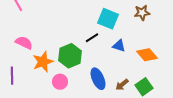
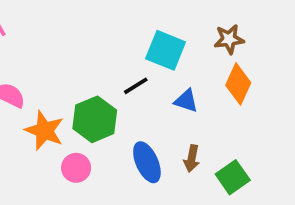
orange diamond: (147, 55) -> (238, 84), moved, turned 65
orange star: (43, 62) -> (44, 131), turned -30
brown arrow: (122, 85) -> (192, 158), moved, turned -40

